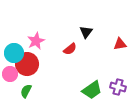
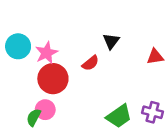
cyan circle: (14, 53) -> (18, 46), moved
red circle: (27, 64) -> (53, 79), moved
pink circle: (10, 74) -> (45, 110), moved

